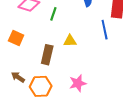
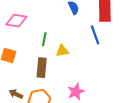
green line: (53, 14) -> (44, 39), moved

